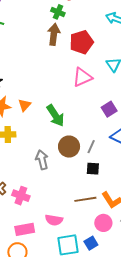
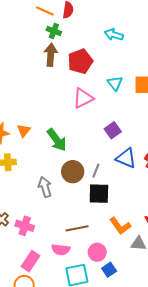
black square: (93, 169) -> (99, 194), size x1.5
brown line: (85, 199) -> (77, 228), moved
pink circle: (103, 223) -> (97, 252), moved
pink rectangle: (25, 229) -> (30, 261), turned -42
blue square: (91, 243) -> (109, 270), moved

